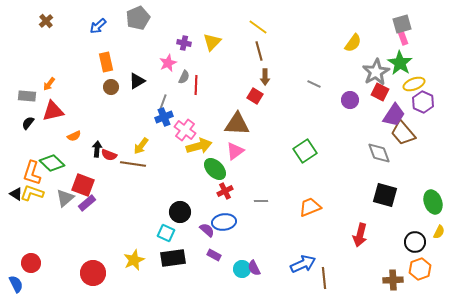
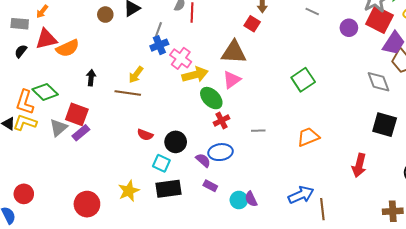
red square: (380, 92) -> (379, 20), size x1.5
orange semicircle: (74, 136) -> (68, 48), moved, size x1.6
red semicircle: (109, 155) -> (145, 135), moved

